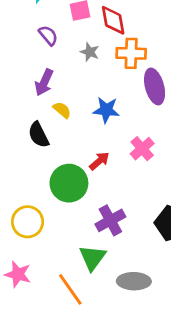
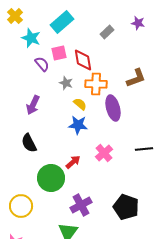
purple semicircle: (48, 35) -> (42, 64), moved
yellow semicircle: (62, 110) -> (80, 104), moved

